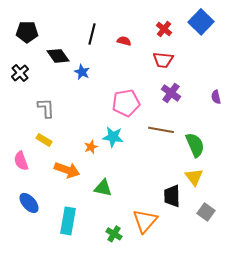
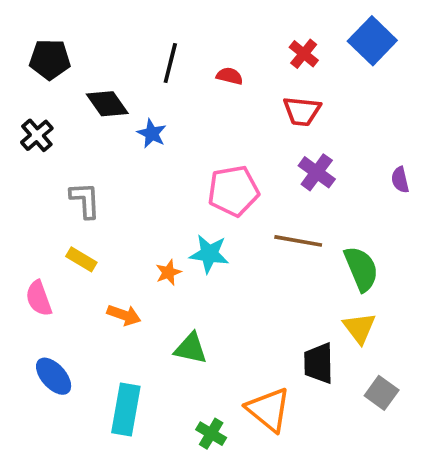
orange arrow: (67, 170) -> (124, 315), size x0.7
orange triangle: (145, 221) -> (269, 410), turned -32

